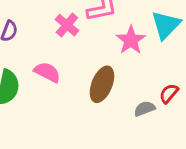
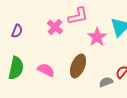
pink semicircle: (47, 72) -> (46, 70), moved

